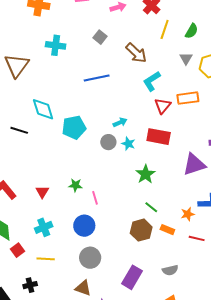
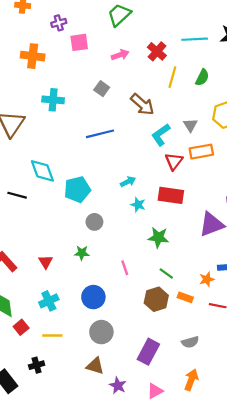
gray triangle: (186, 58) -> (190, 125), moved
gray circle: (108, 142) -> (94, 222), moved
green star: (146, 174) -> (158, 237), turned -30
pink line: (95, 198) -> (125, 268), moved

